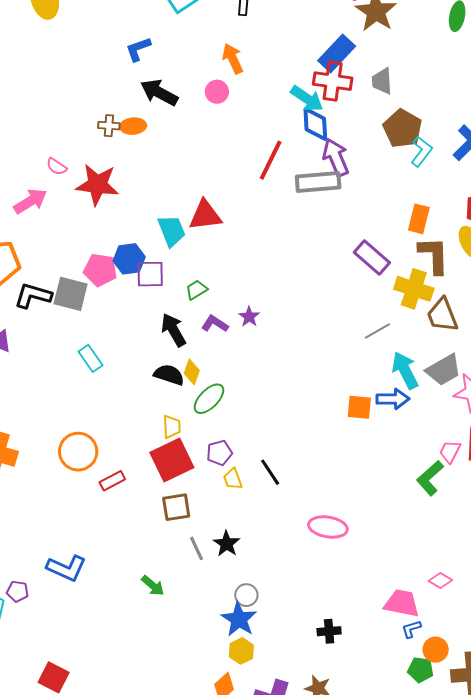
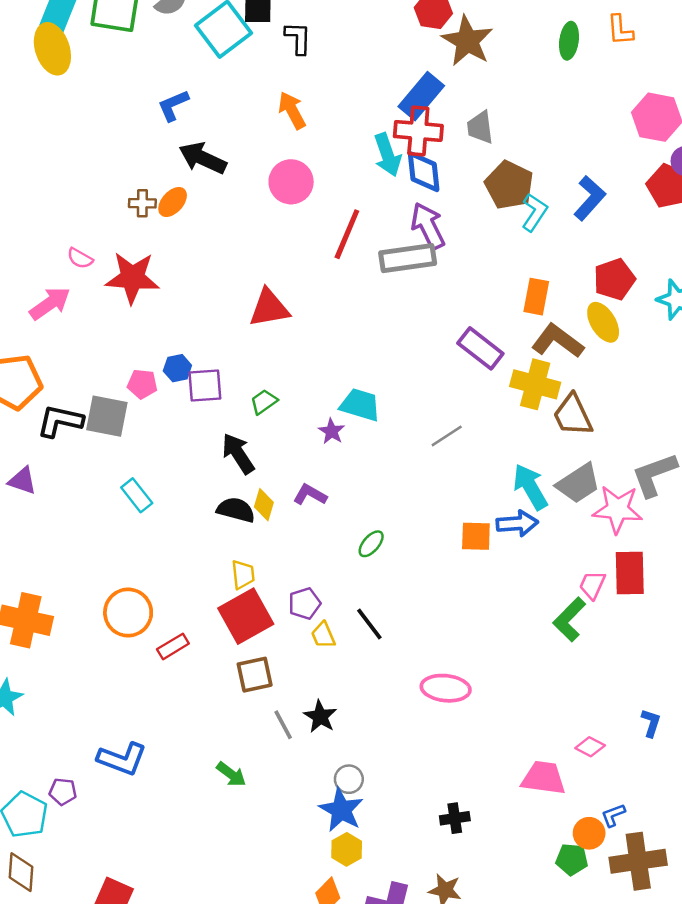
pink circle: (217, 92) -> (291, 182), moved, size x1.5
cyan arrow: (307, 99) -> (387, 155), turned 40
blue diamond: (315, 124) -> (424, 172), moved
orange ellipse: (133, 126) -> (173, 202), turned -40
cyan trapezoid: (172, 231) -> (360, 405), moved, turned -48
brown L-shape: (434, 255) -> (558, 341), turned -48
blue hexagon: (129, 259) -> (177, 368), size x0.7
pink pentagon: (100, 270) -> (142, 384), size x0.7
purple L-shape: (215, 324) -> (310, 495), moved
gray line: (377, 331) -> (447, 436), moved
green ellipse: (209, 399) -> (371, 544), moved, size x0.7
blue L-shape: (411, 629) -> (613, 815), moved

